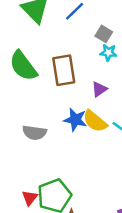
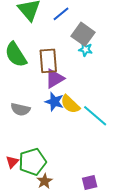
gray square: (104, 34) -> (83, 34), size x1.6
purple triangle: (99, 89) -> (55, 79), moved, size x1.5

